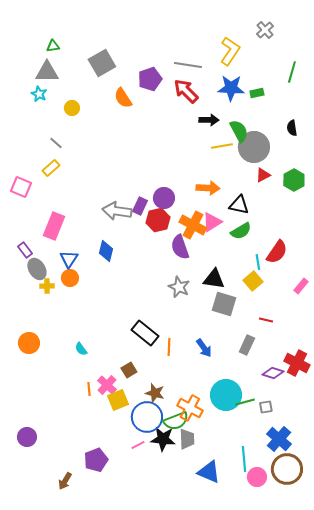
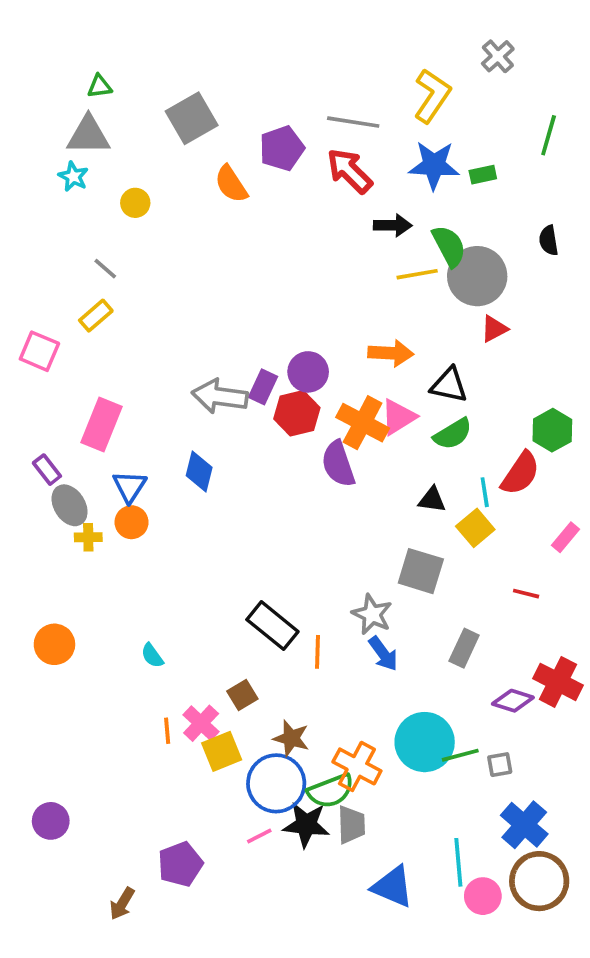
green hexagon: (294, 180) -> (552, 430), moved
black triangle: (214, 279) -> (432, 500), moved, size x0.7
gray star: (179, 287) -> (372, 614), moved
red line: (266, 320) -> (526, 594), moved

